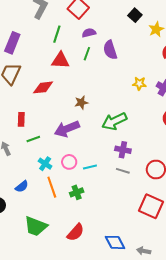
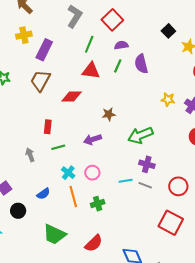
purple arrow: (67, 129) -> (92, 139), size x0.7
cyan line: (90, 167) -> (126, 181), moved

